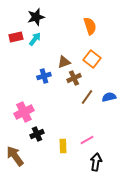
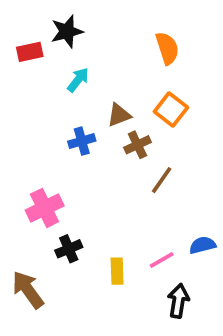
red rectangle: (16, 37) -> (30, 52), moved
cyan arrow: (35, 39) -> (78, 80), moved
blue semicircle: (109, 97) -> (203, 245), moved

